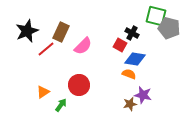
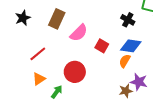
black star: (27, 31) -> (23, 18), size x0.7
red square: (120, 45) -> (102, 46), moved
red line: (46, 49) -> (38, 54), moved
orange semicircle: (129, 74) -> (125, 61), turned -80

